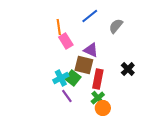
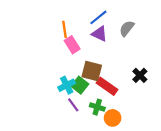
purple triangle: (91, 50) -> (99, 34), moved
red rectangle: (98, 79) -> (107, 86), turned -66
green cross: (98, 98) -> (97, 107), moved, turned -32

